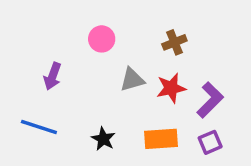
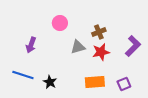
brown cross: (174, 42) -> (99, 32), moved
purple L-shape: (210, 100) -> (133, 46), moved
black star: (103, 139) -> (50, 82), moved

